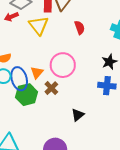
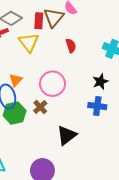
orange triangle: (37, 72) -> (16, 80), moved
black triangle: (78, 115) -> (67, 135), size x1.5

